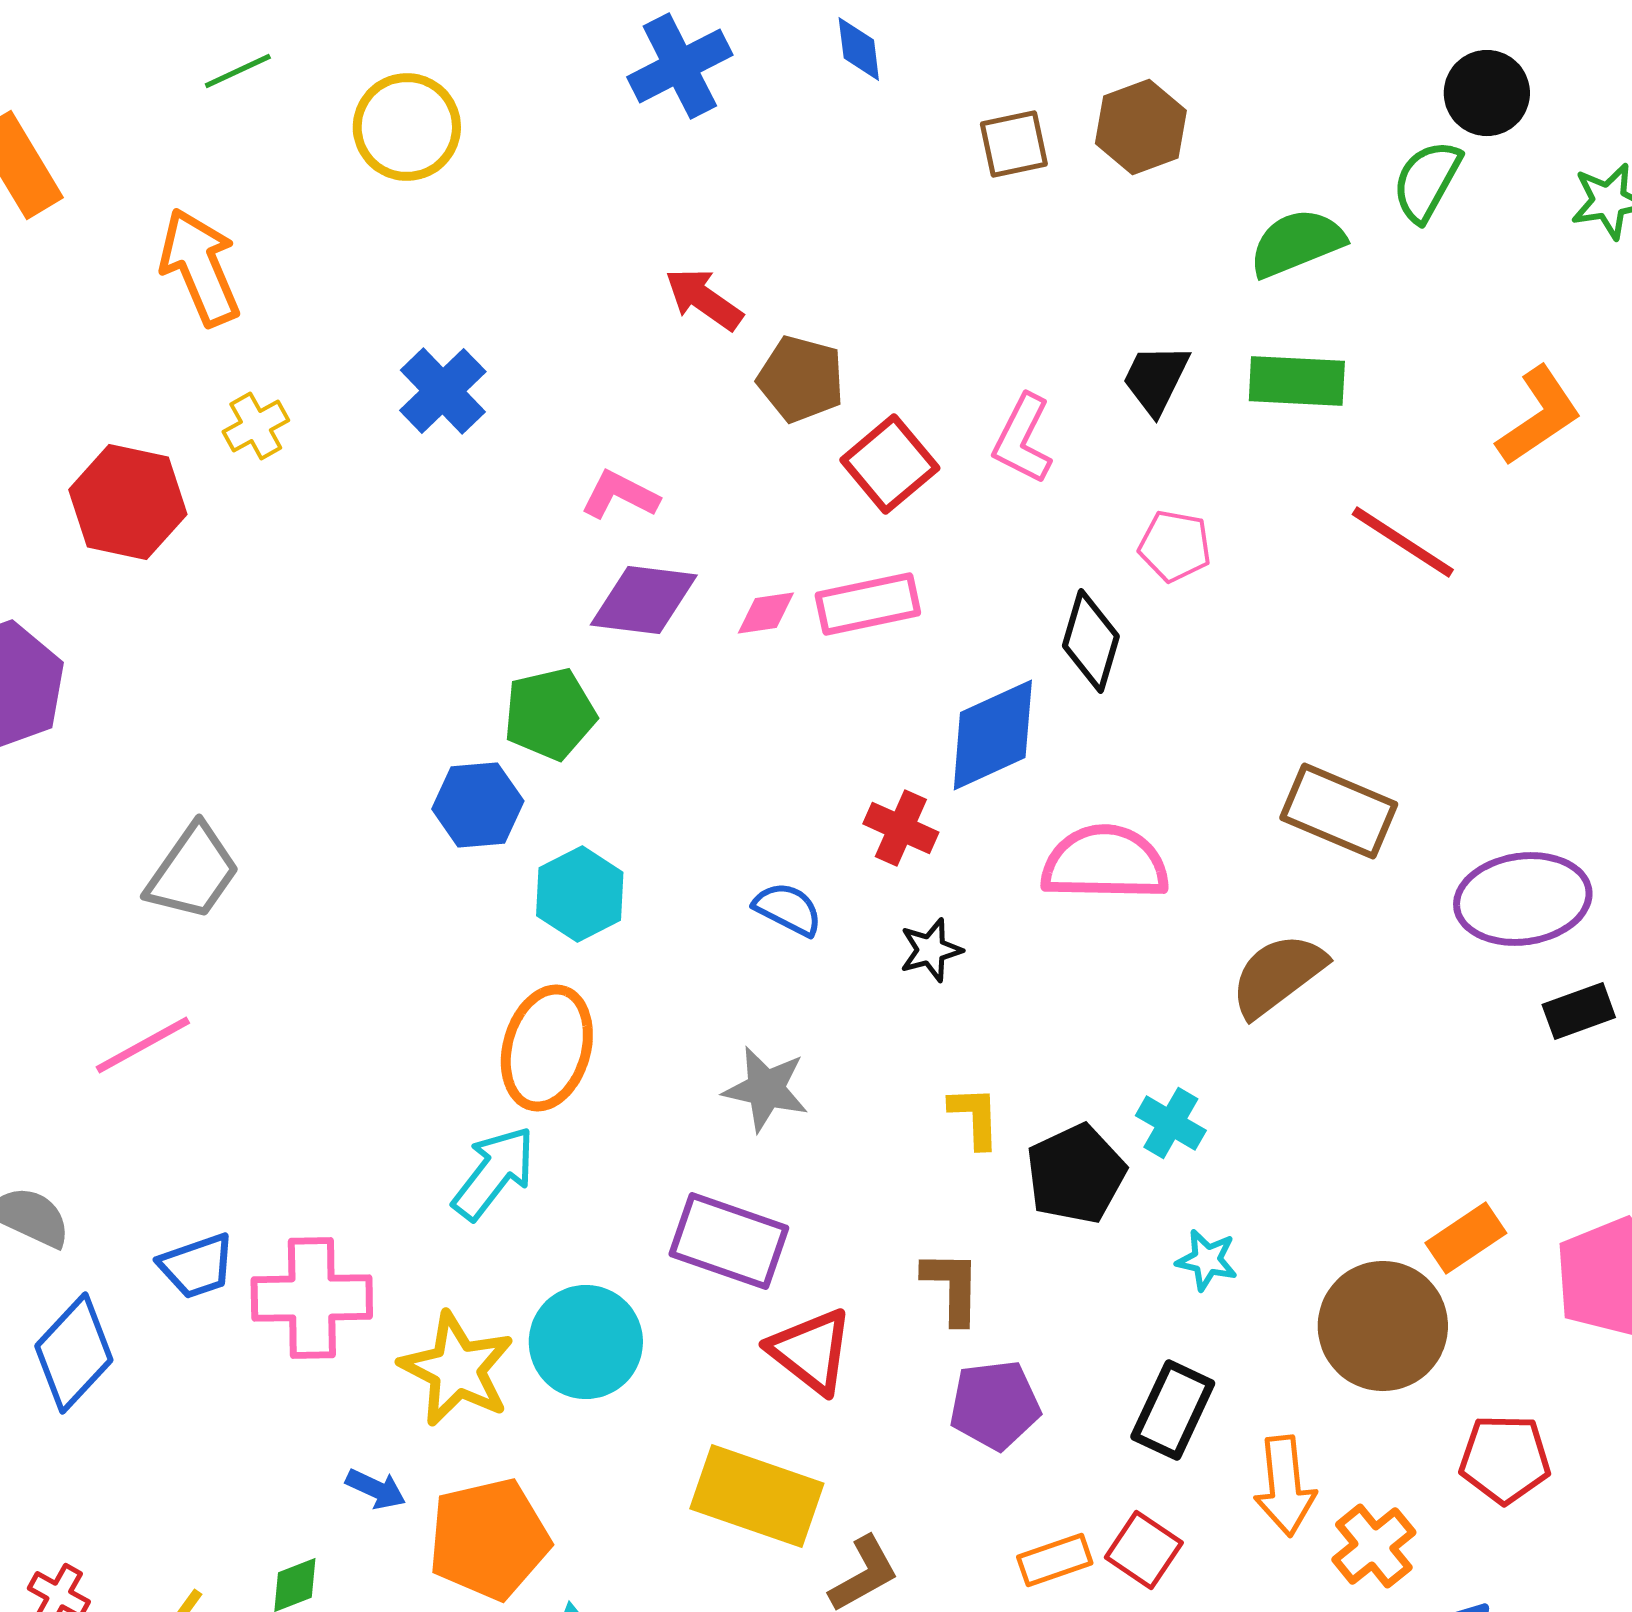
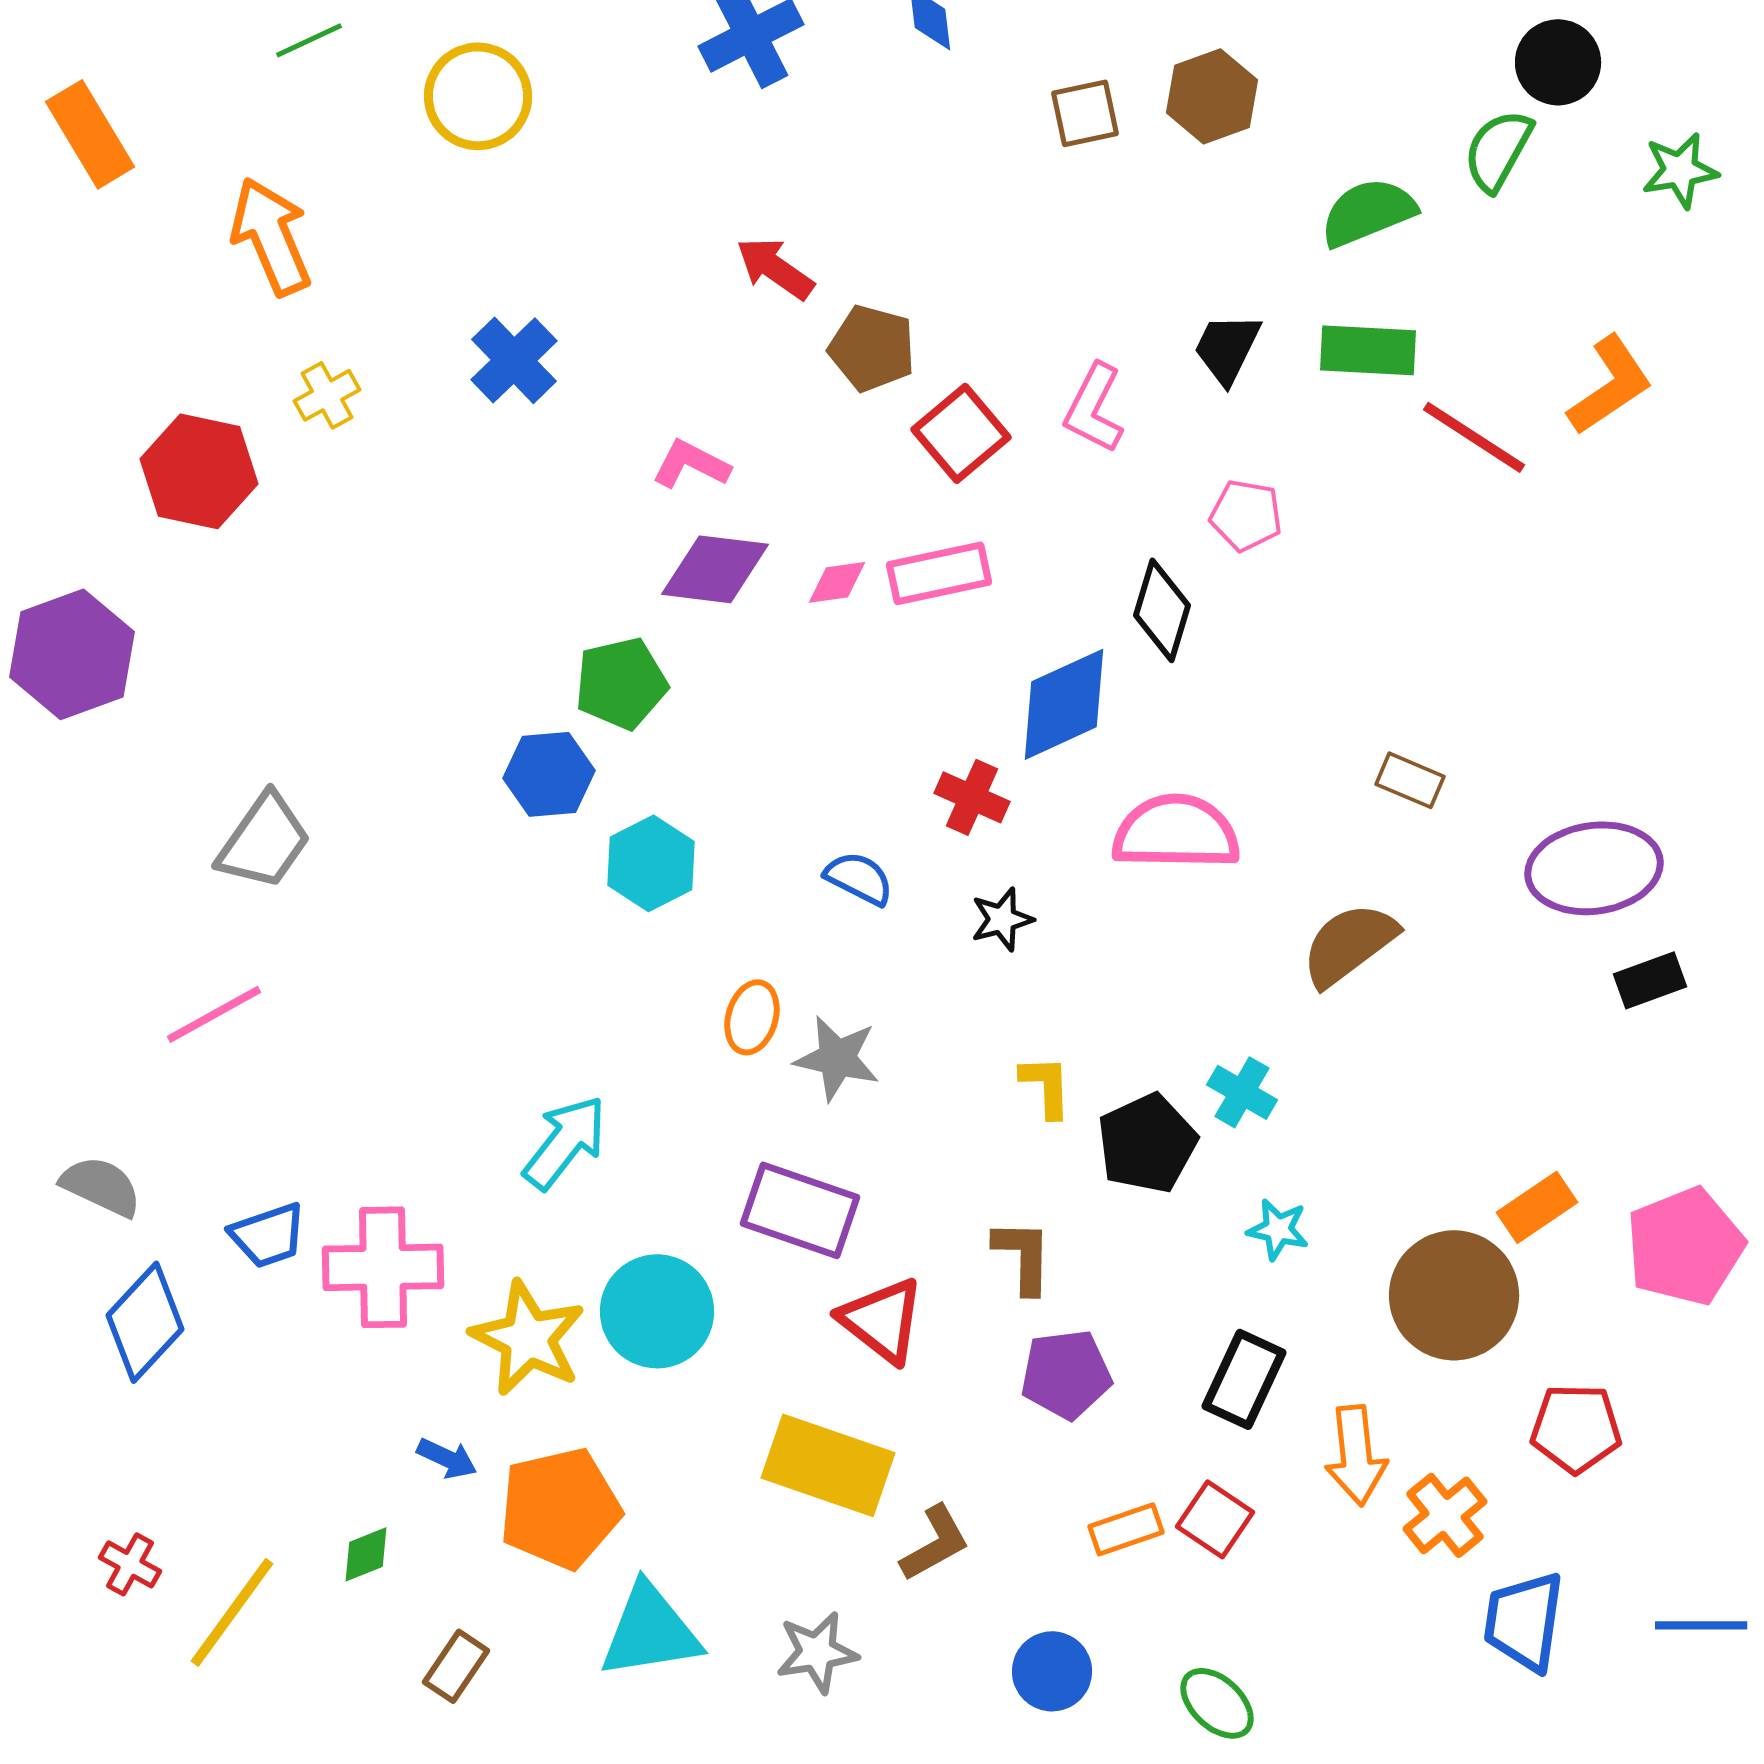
red line: (1403, 542) -> (1474, 437), moved
brown rectangle: (1339, 811) -> (1410, 780), size x0.6
orange ellipse: (547, 1048) -> (752, 1017), moved, size x0.6

